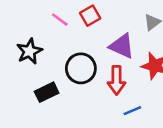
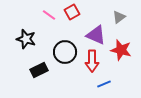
black star: (29, 51) -> (26, 39), turned -30

